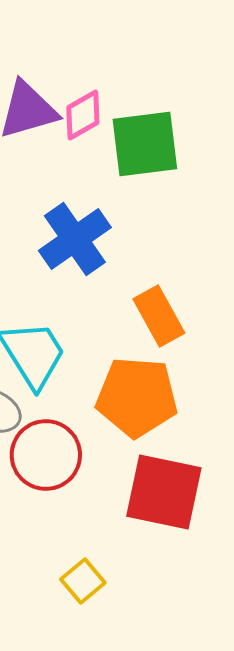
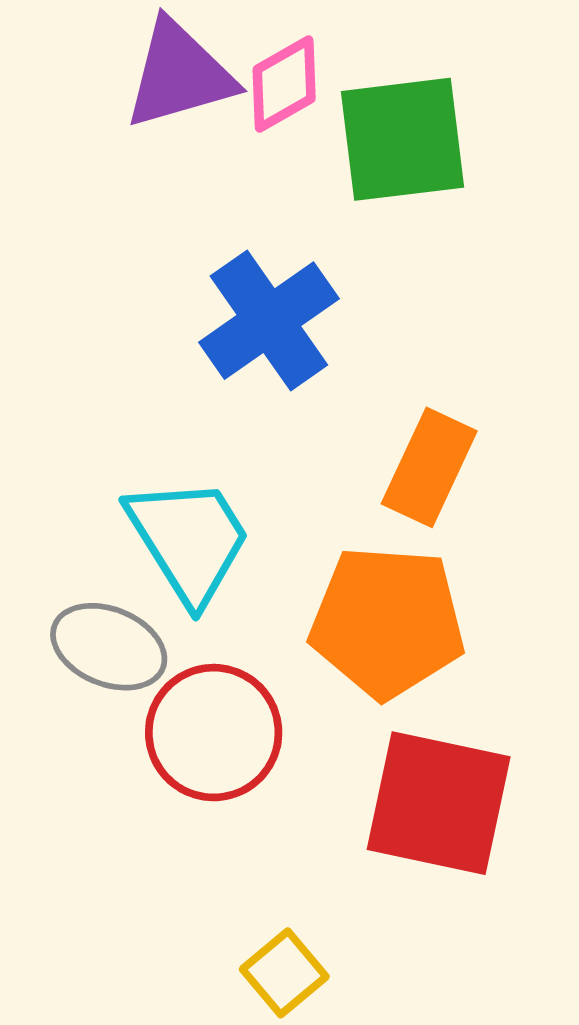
orange rectangle: (159, 316) -> (429, 467), turned 54

